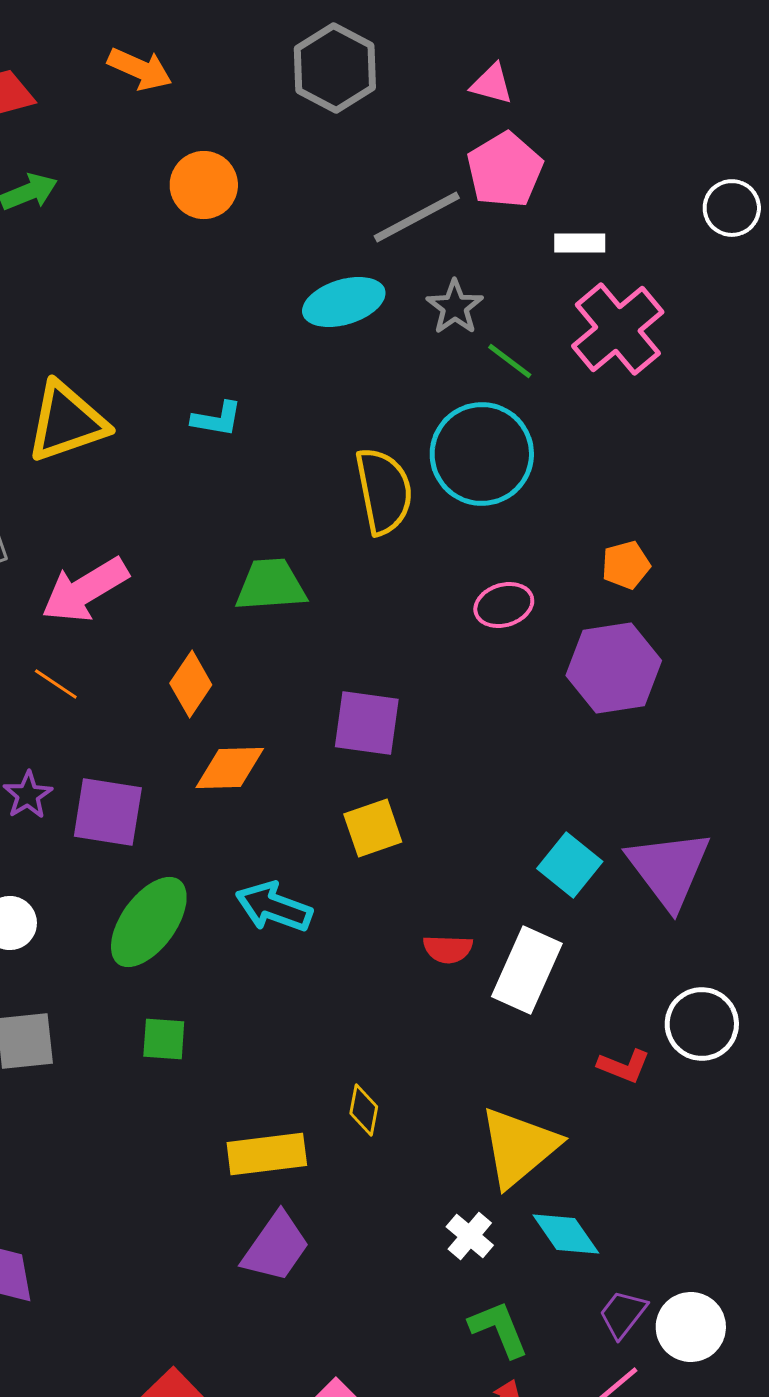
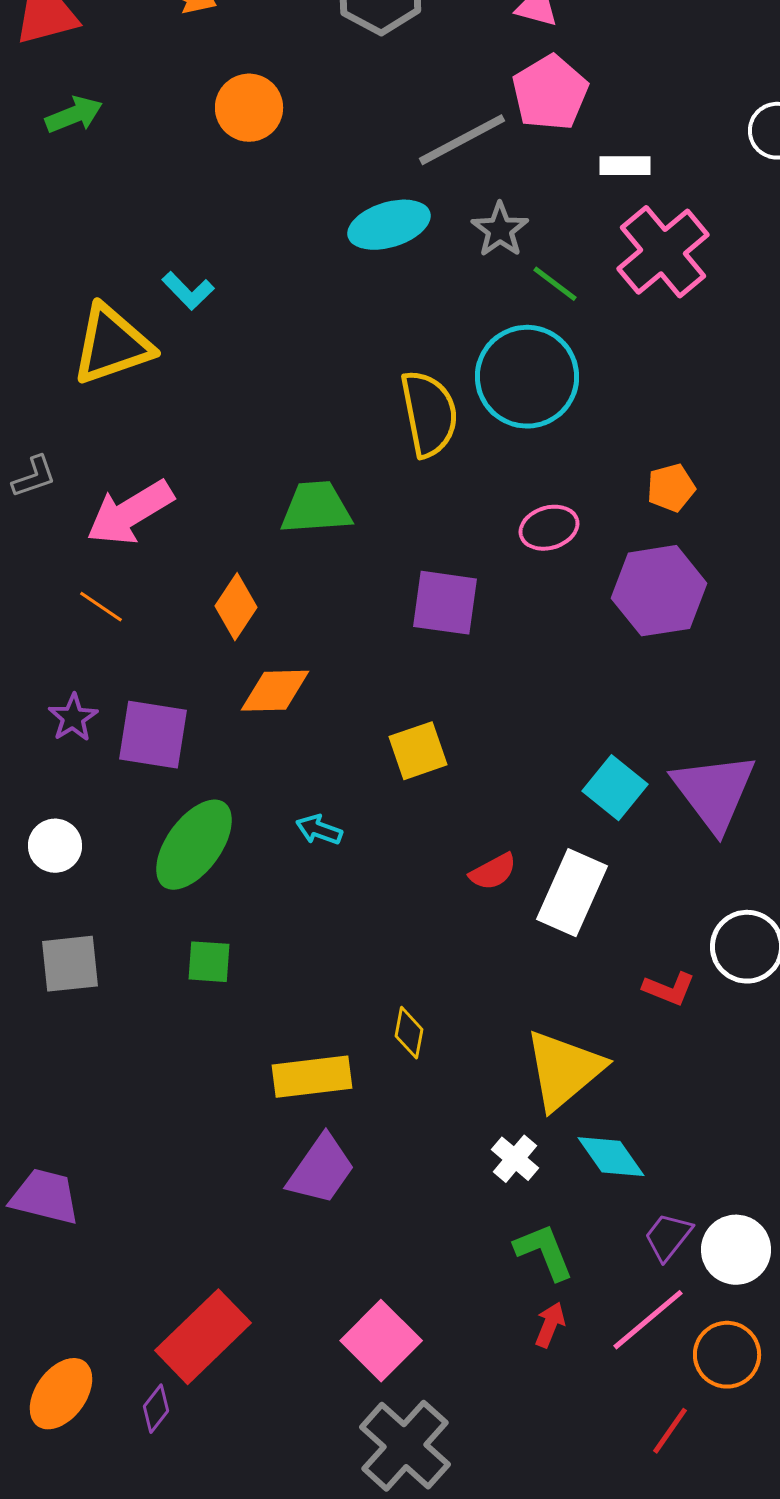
cyan L-shape: (217, 419) -> (188, 291), moved, turned 36
purple square: (367, 723) -> (445, 603), moved
cyan arrow: (274, 907) -> (319, 830), size x0.6
red semicircle: (448, 949) -> (493, 872), turned -30

